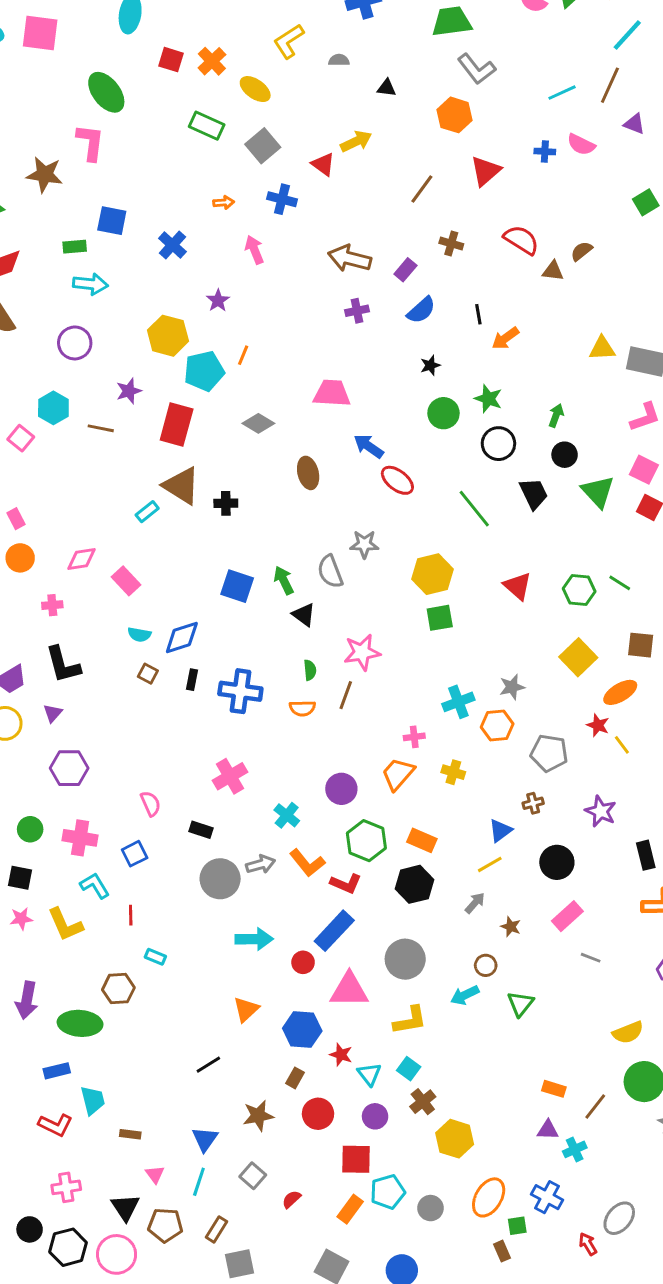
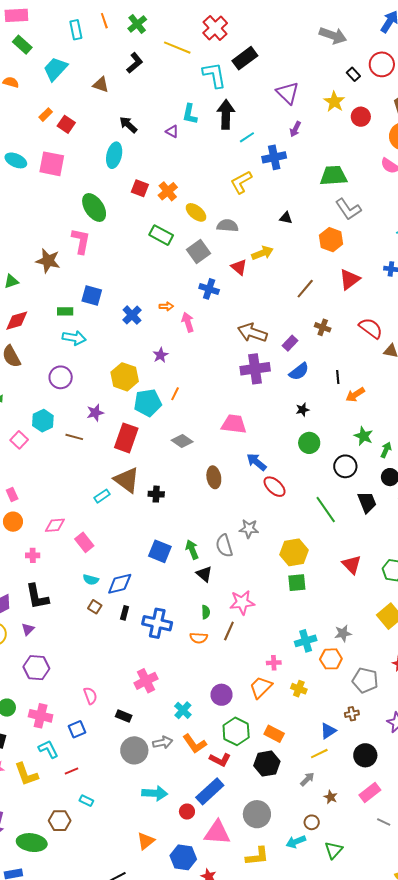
yellow L-shape: (289, 41) -> (241, 182), moved
gray semicircle: (339, 60) -> (228, 226), moved, size x1.5
orange arrow: (224, 202) -> (166, 306), moved
purple cross: (357, 311) -> (255, 369), size x1.8
green star: (488, 399) -> (364, 436), moved
red line: (131, 915) -> (71, 771), turned 64

